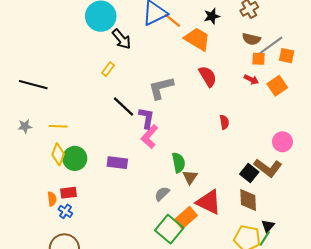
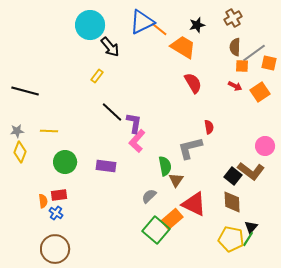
brown semicircle: (251, 39) -> (235, 47), turned 78
gray L-shape: (161, 88) -> (190, 148), moved
yellow diamond: (58, 154) -> (20, 152), moved

